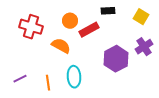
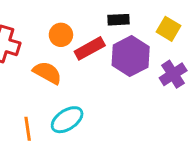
purple hexagon: (116, 59) -> (131, 56), moved
cyan ellipse: (74, 77) -> (67, 120), turned 60

